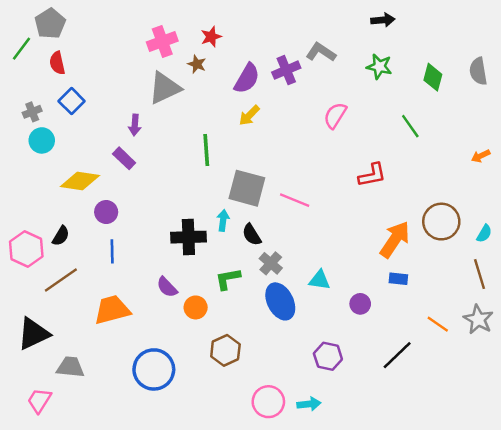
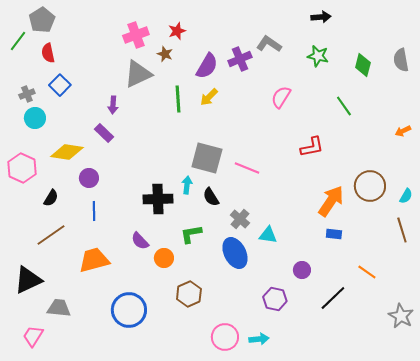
green line: (206, 150) -> (178, 99), moved
pink hexagon: (26, 249) -> (22, 168), moved
gray cross: (271, 263) -> (240, 219), moved
purple circle: (360, 304) -> (302, 270), moved
gray star: (478, 319) -> (401, 316), moved

